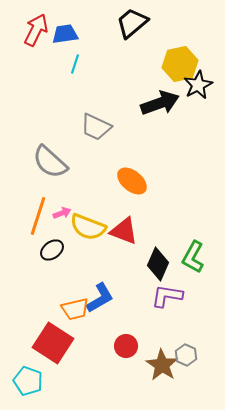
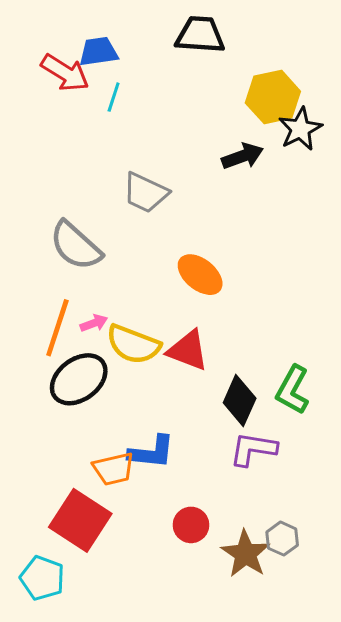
black trapezoid: (132, 23) -> (200, 35), turned 44
red arrow: (36, 30) -> (65, 73), moved, turned 96
black arrow: (160, 103) -> (243, 156), size x0.7
black ellipse: (52, 250) -> (79, 379), size x1.6
blue L-shape: (100, 298) -> (152, 452), turned 36

